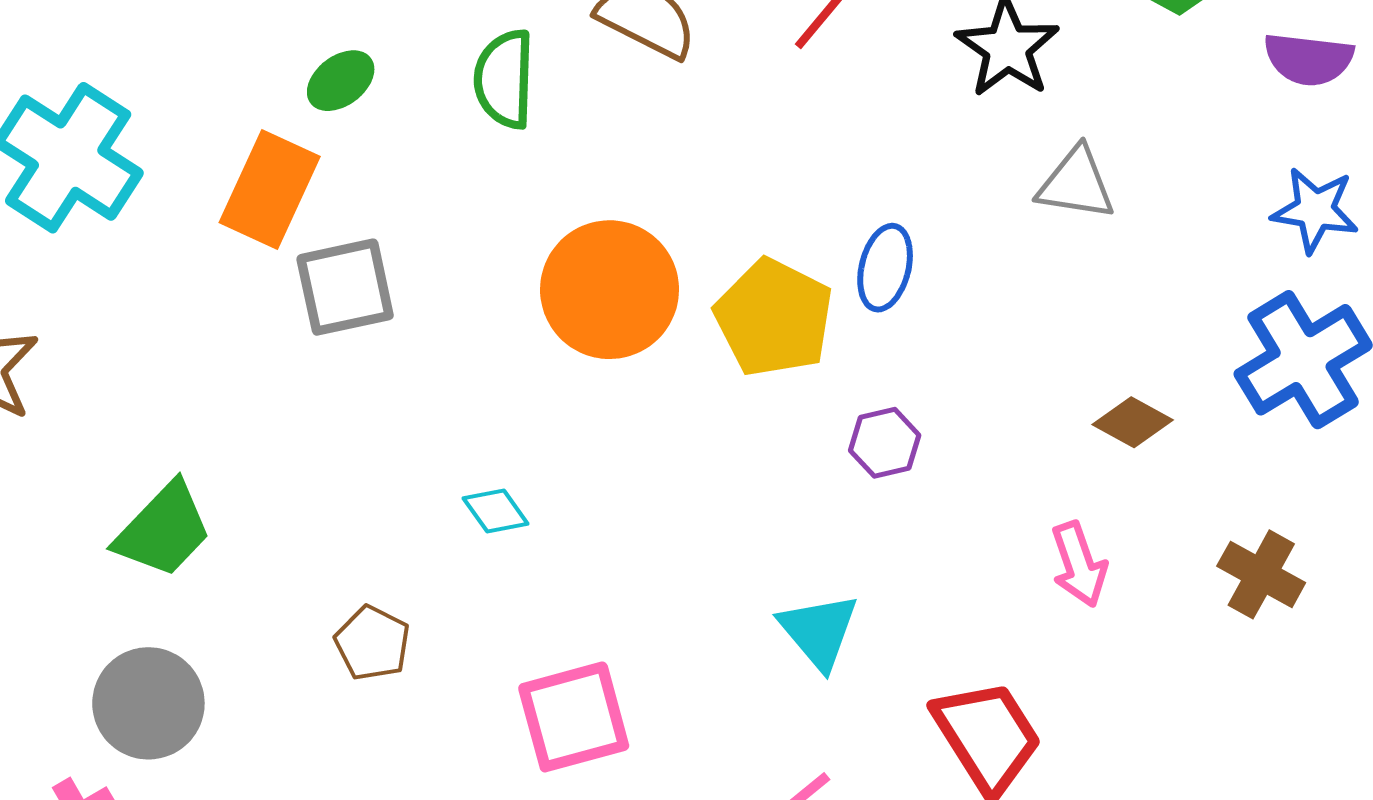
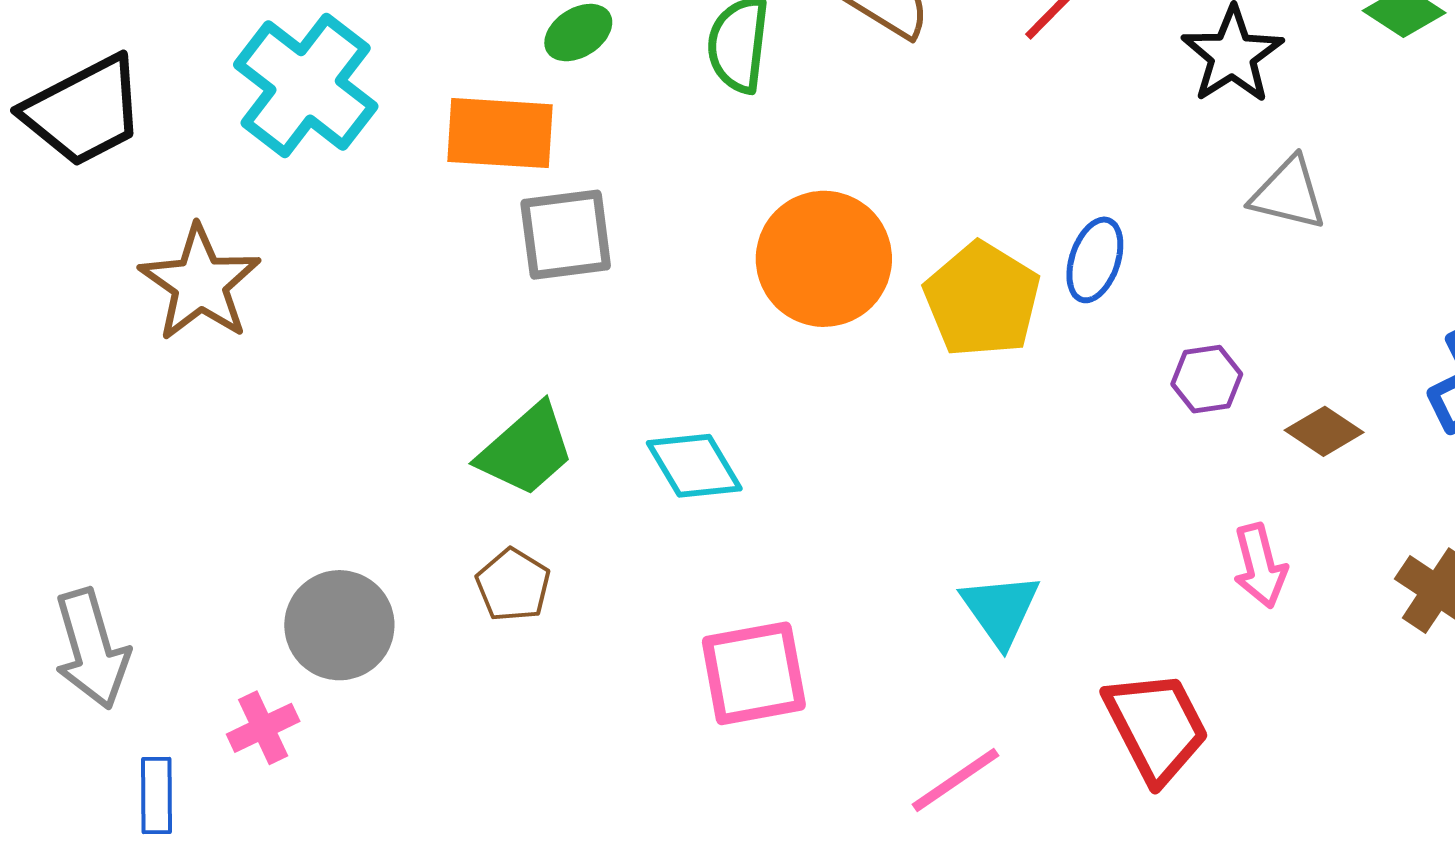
orange rectangle: (270, 189) -> (500, 133), turned 64
purple hexagon: (885, 443) -> (1207, 379), moved
cyan diamond: (496, 511) -> (694, 466), size x1.5
green trapezoid: (163, 530) -> (526, 450), moved
brown pentagon: (372, 643) -> (513, 585), moved

